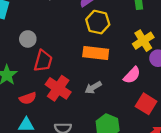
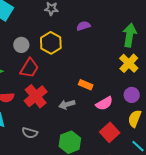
yellow hexagon: (98, 22) -> (51, 43), moved
yellow cross: (143, 41) -> (129, 63), moved, turned -30
orange rectangle: (96, 53) -> (86, 85), moved, size x0.6

